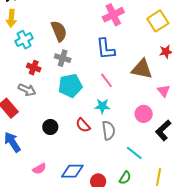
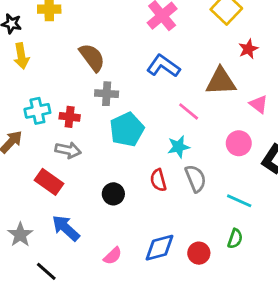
cyan cross: (24, 40) -> (37, 111), moved, turned 30
blue L-shape: (106, 49) -> (163, 66), turned 145
pink line: (107, 80) -> (189, 111), moved
red semicircle: (83, 125) -> (158, 180), turned 42

